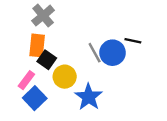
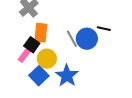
orange rectangle: (37, 45) -> (41, 33), moved
pink rectangle: (26, 80) -> (25, 55), moved
blue square: (35, 98) -> (39, 76), moved

